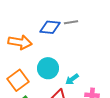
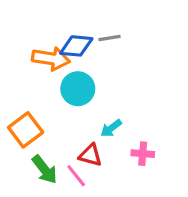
orange arrow: (20, 42) -> (51, 59), moved
cyan circle: (48, 68) -> (78, 89), moved

